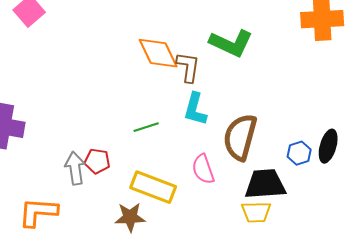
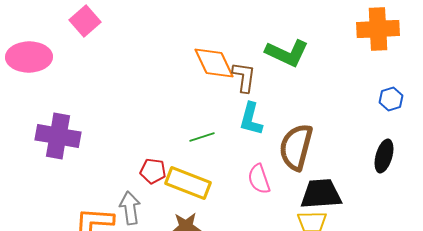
blue hexagon: (299, 153) -> (391, 99), moved
gray arrow: (75, 168) -> (130, 208), moved
yellow rectangle: (153, 187) -> (188, 183), moved

